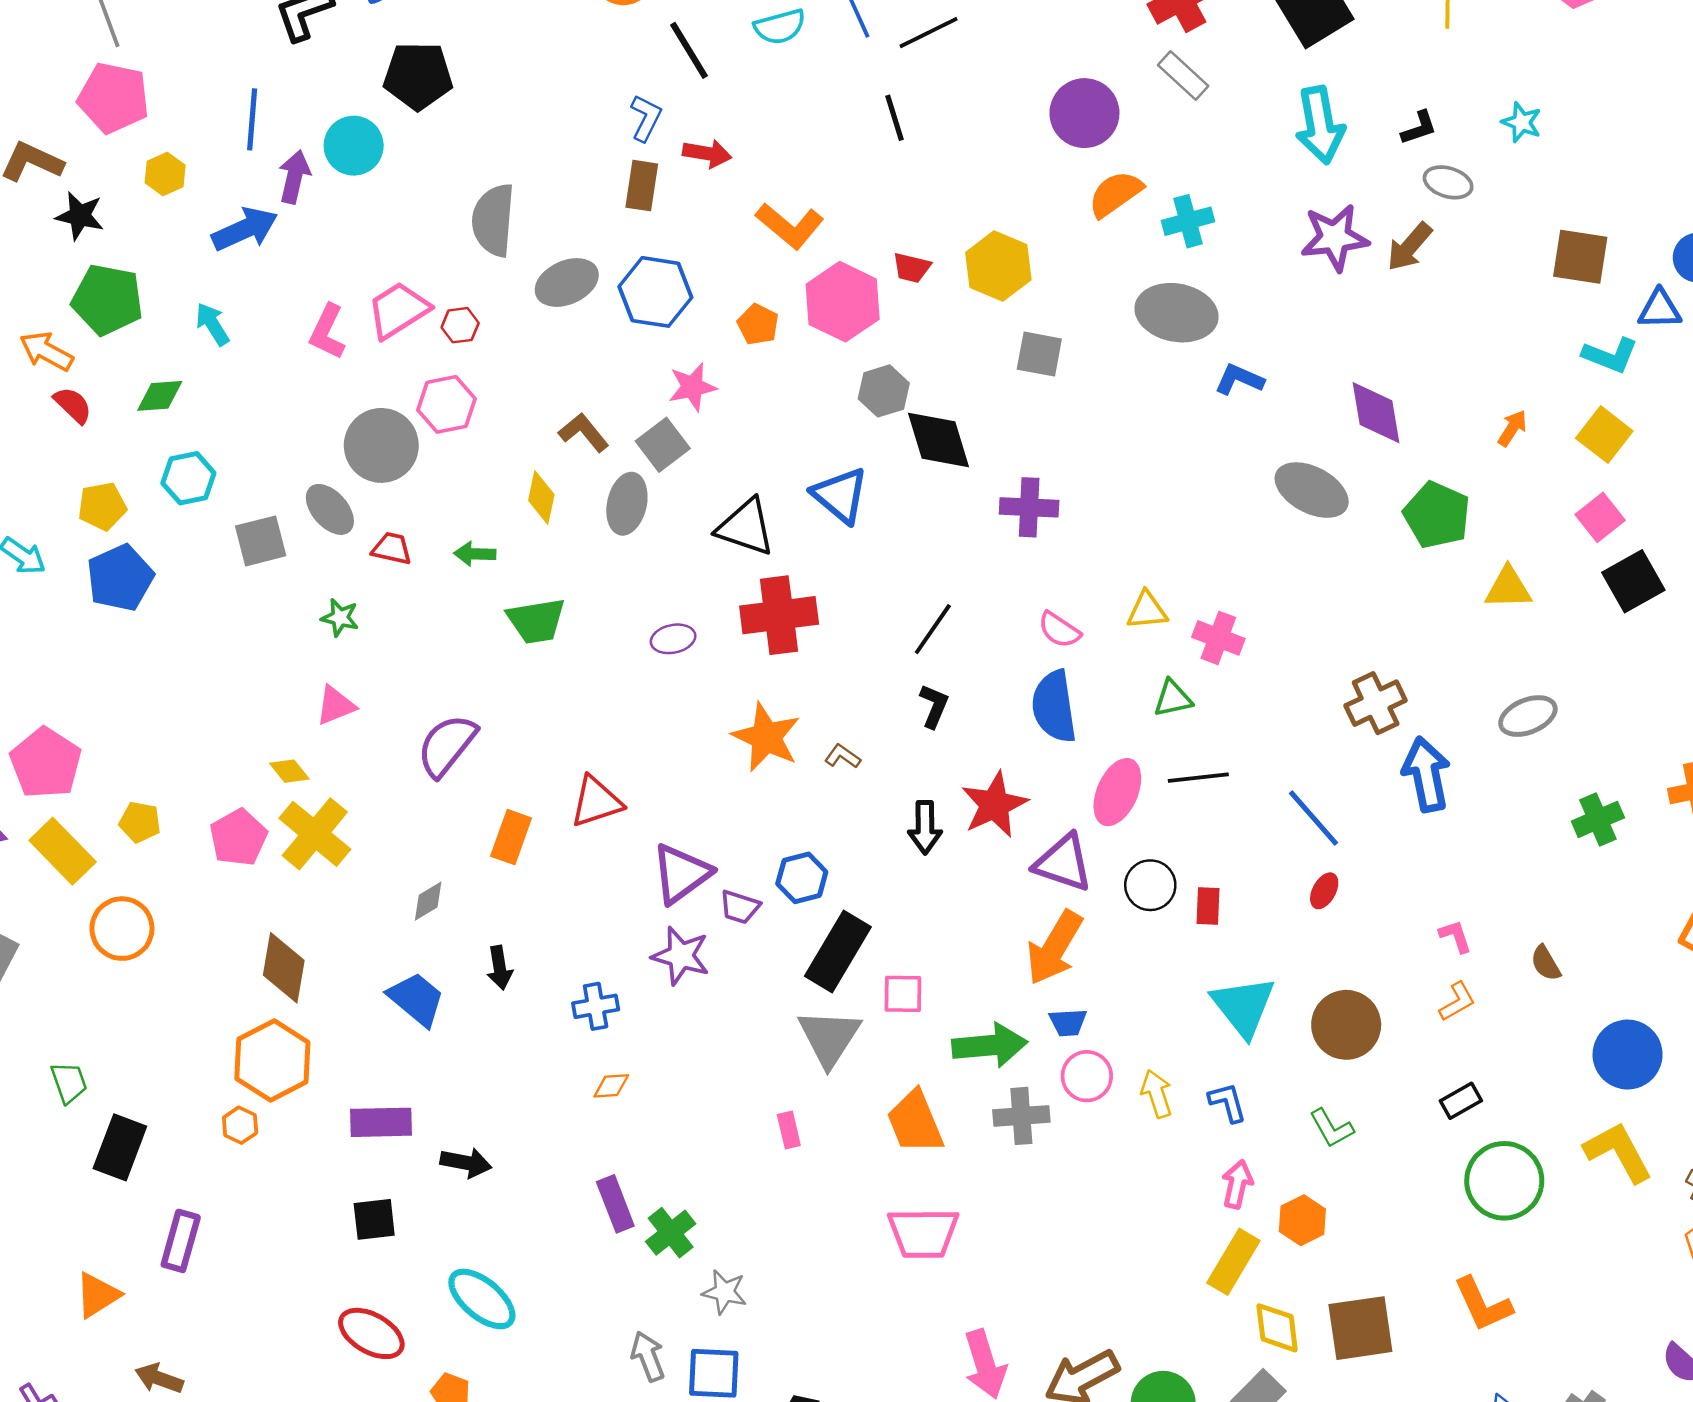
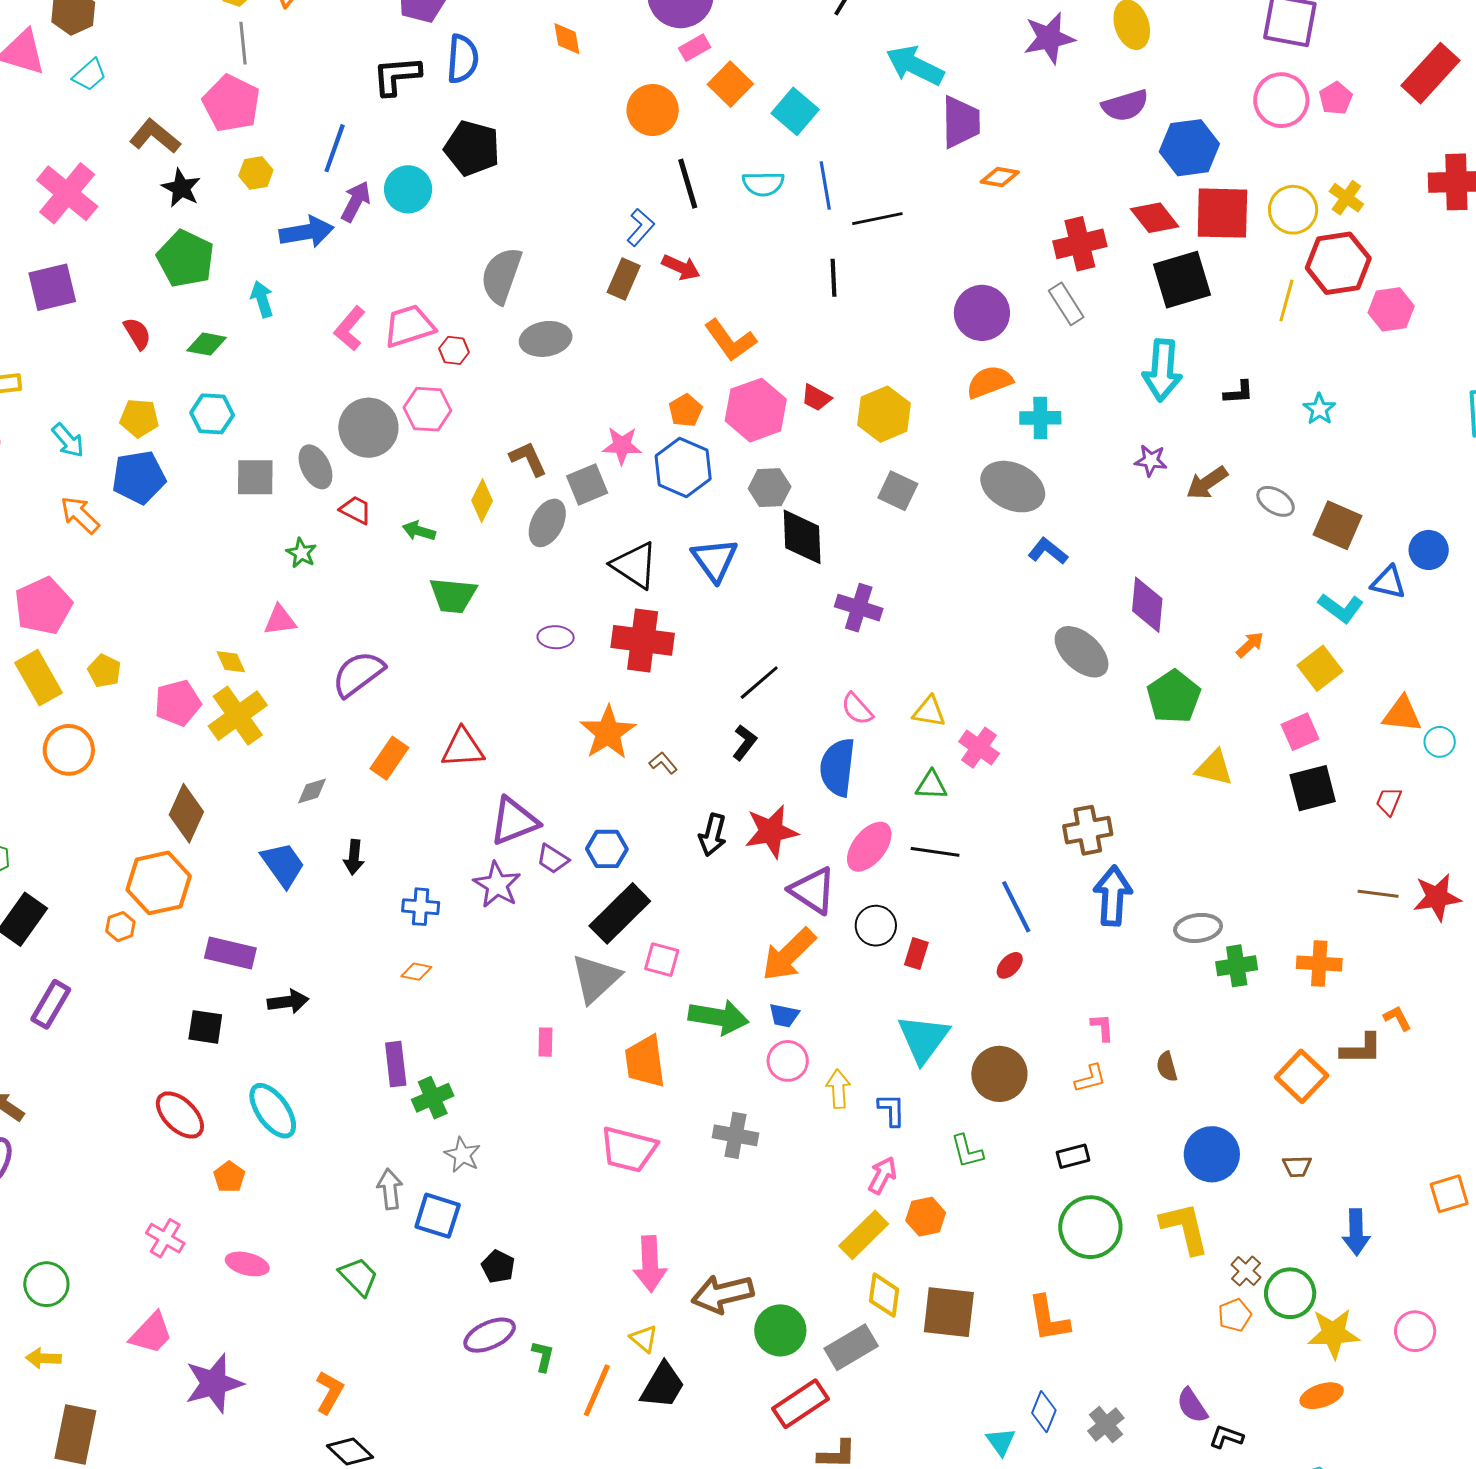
gray ellipse: (1448, 182) -> (1276, 501), moved
purple star: (1335, 238) -> (1151, 460), size x0.6
blue hexagon: (655, 292) -> (683, 467), moved
orange arrow: (46, 351) -> (80, 515), moved
gray ellipse: (1528, 716) -> (1198, 928), moved
gray cross: (1021, 1116) -> (735, 1135), moved
black arrow: (466, 1163) -> (288, 1002), turned -33

